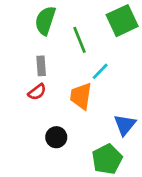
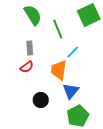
green semicircle: (45, 21) -> (33, 15), turned 130
blue triangle: (125, 125) -> (71, 91), moved

